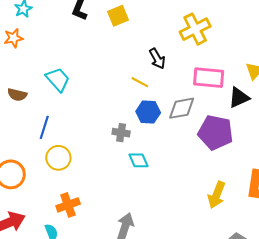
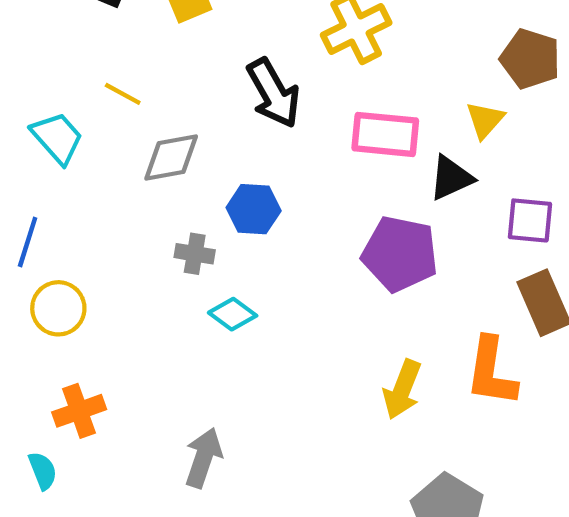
black arrow: (157, 59) -> (273, 93), size x1.5
yellow line: (140, 82) -> (123, 94), moved
gray diamond: (182, 108) -> (171, 158), moved
cyan diamond: (139, 160) -> (233, 314), turned -30

